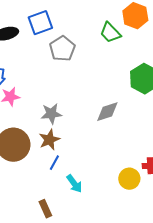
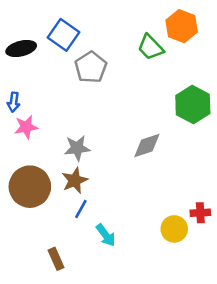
blue square: (40, 23) -> (63, 35), turned -35
brown rectangle: (45, 209) -> (56, 259), moved

